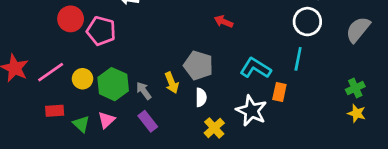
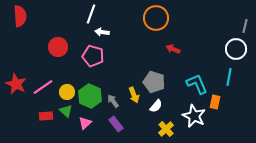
pink pentagon: (101, 31) -> (93, 56), moved
cyan L-shape: (255, 68) -> (197, 84), turned 35
white semicircle: (201, 97) -> (156, 106), turned 40
green triangle: (81, 124) -> (66, 111), moved

